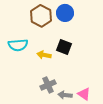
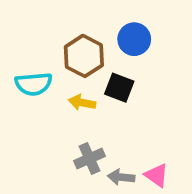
blue circle: (65, 13) -> (134, 39), moved
brown hexagon: (41, 16) -> (84, 56), moved

